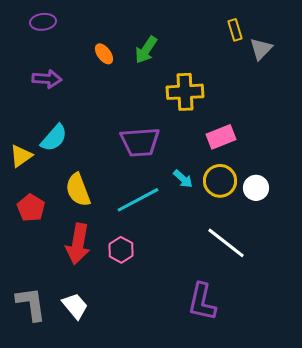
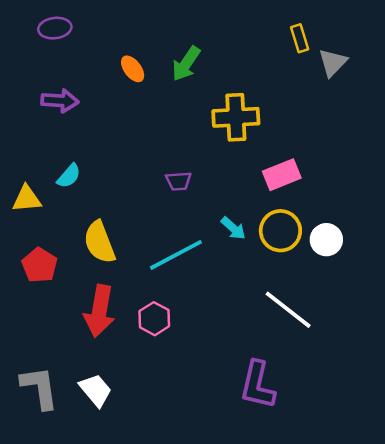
cyan semicircle: (54, 138) -> (69, 176), size x0.7
purple trapezoid: (140, 142) -> (178, 181), size x0.5
yellow triangle: (21, 156) -> (27, 199), turned 30

